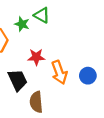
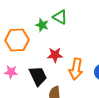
orange arrow: (59, 72) -> (76, 69), turned 30

